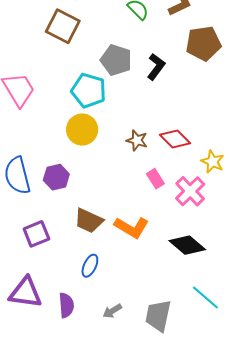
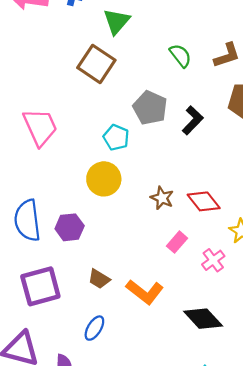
cyan pentagon: (89, 91) -> (116, 137), size x0.7
pink rectangle: (155, 179) -> (177, 242), turned 66
pink cross: (190, 191) -> (213, 260), size x0.7
brown trapezoid: (89, 221) -> (99, 279), size x0.7
purple square: (36, 234) -> (40, 286), size x1.4

